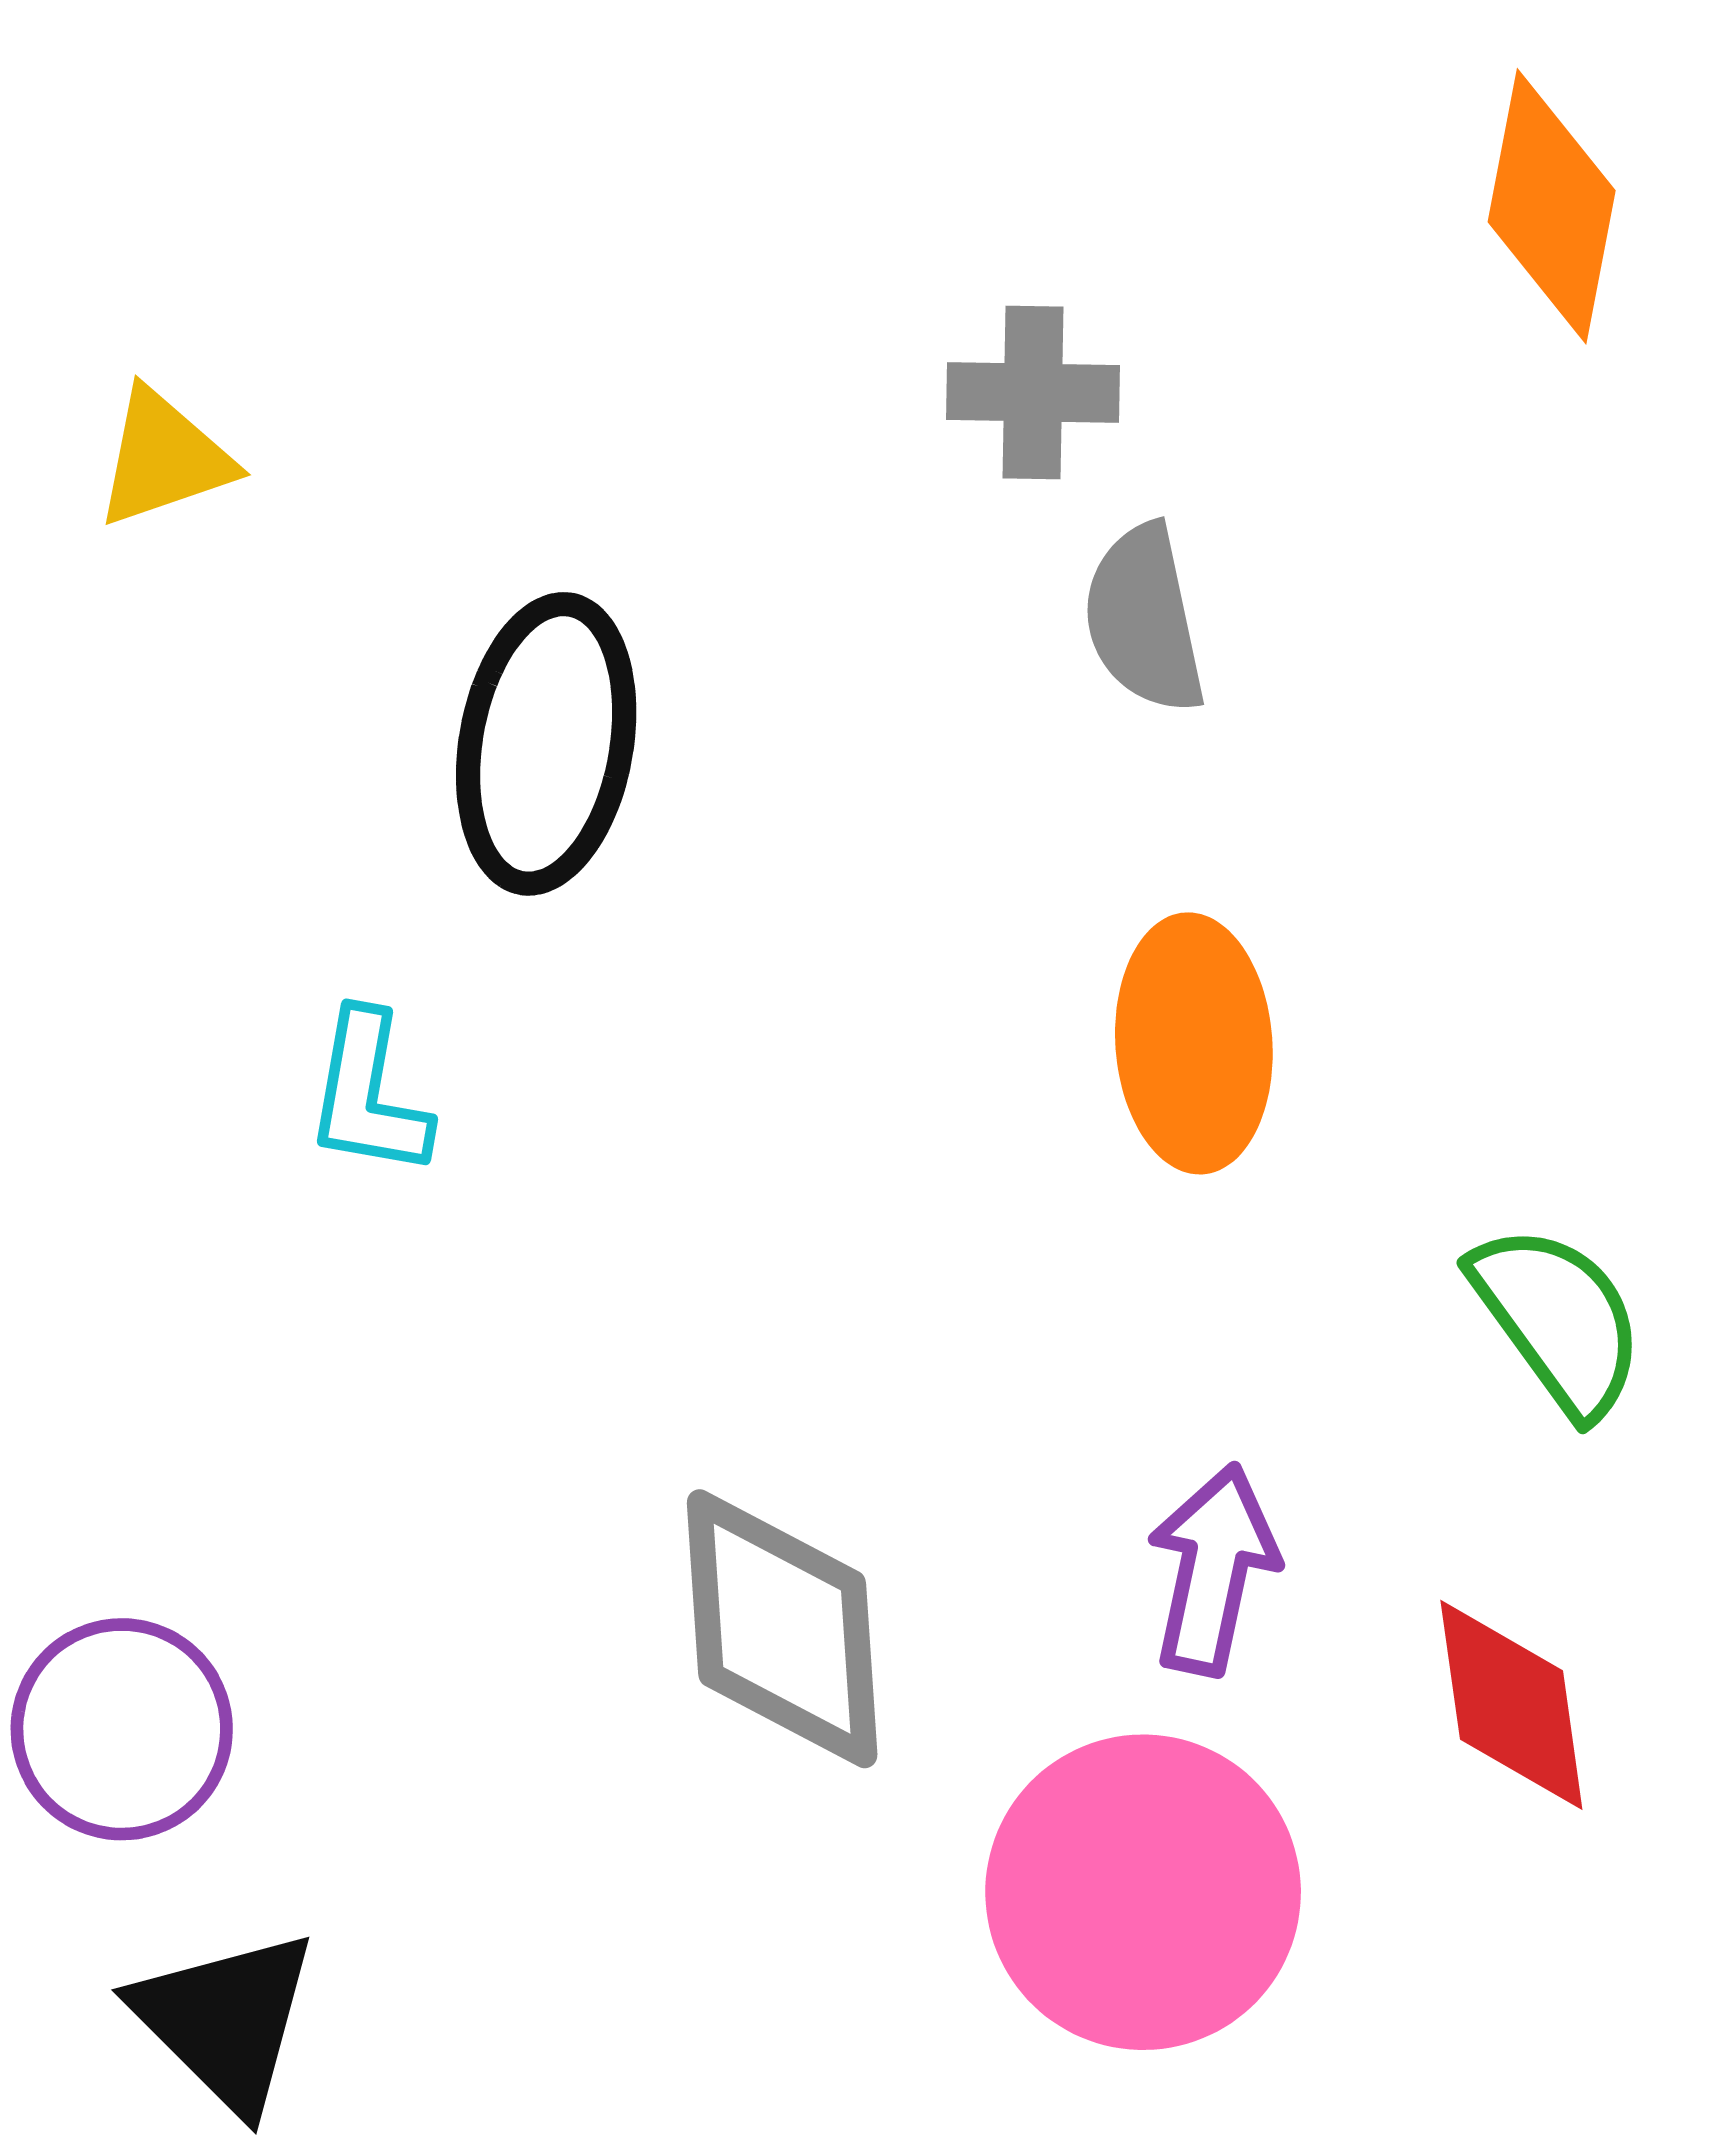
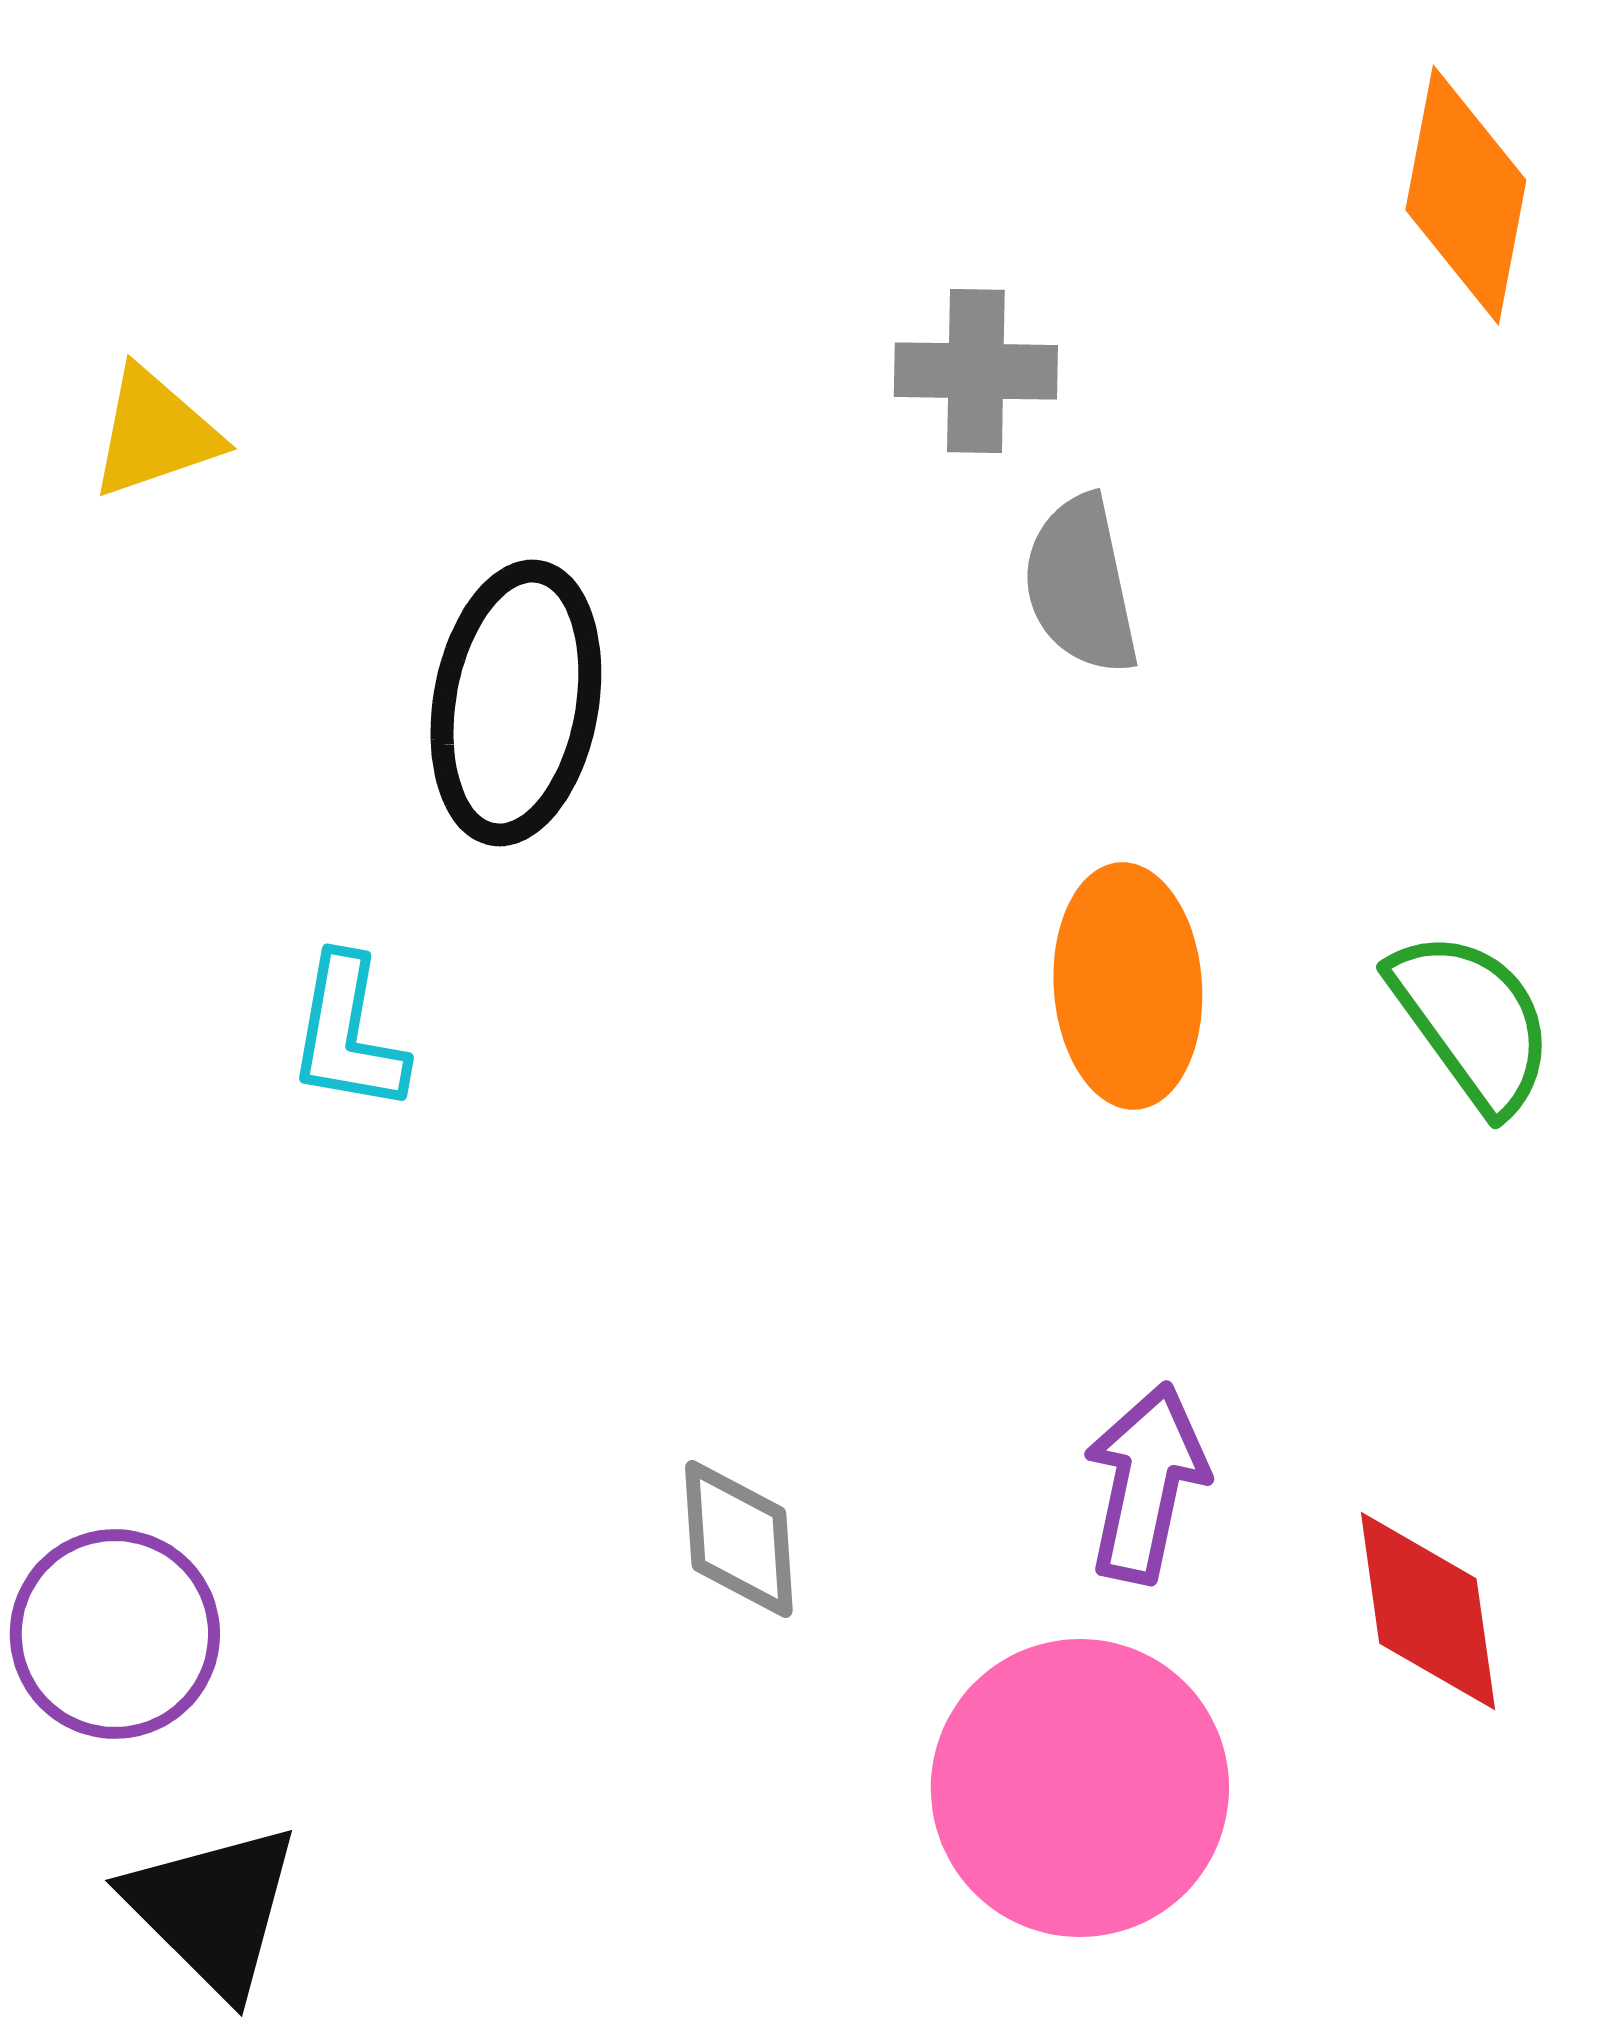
green semicircle: (1558, 1320) -> (1472, 1021), moved
gray diamond: (782, 1629) -> (739, 1539), size x0.6

